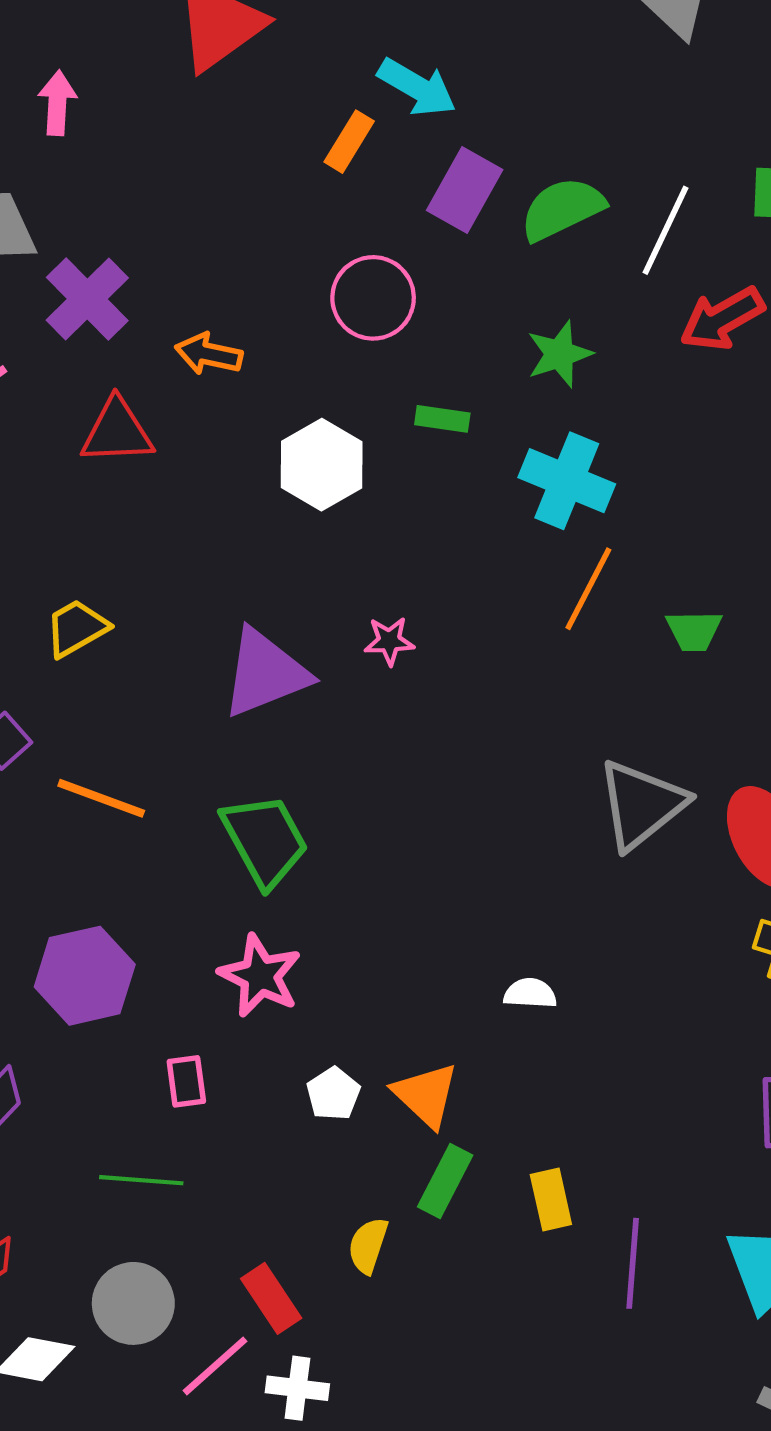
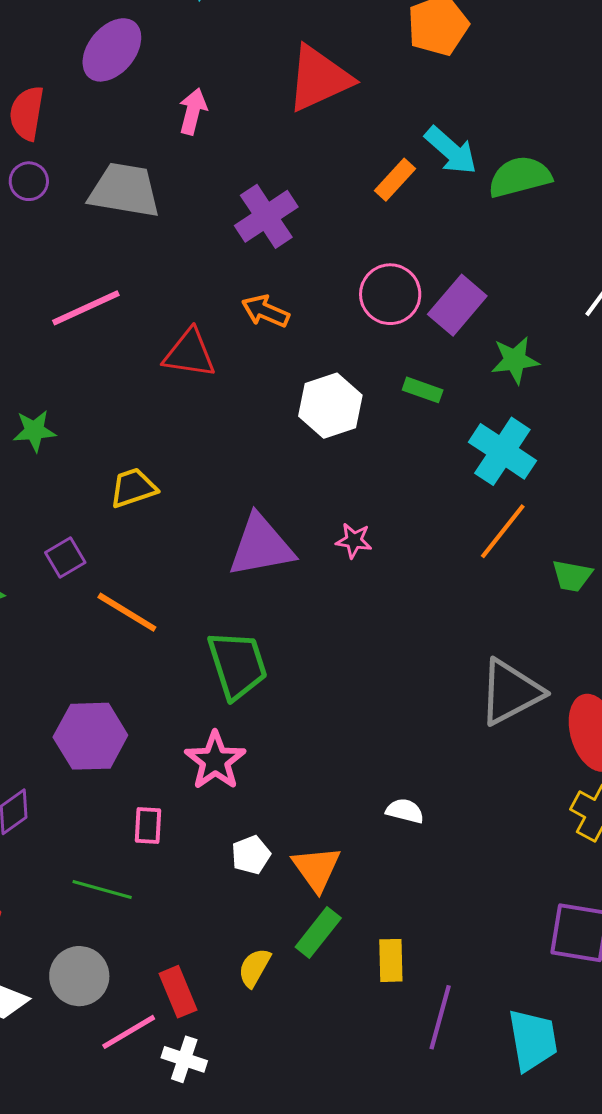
purple rectangle: (465, 190) -> (457, 305), moved
green semicircle: (562, 209) -> (520, 177), moved
purple cross: (87, 299) -> (266, 216), moved

